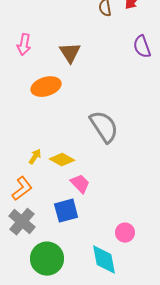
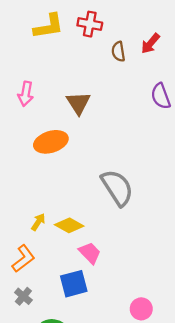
gray cross: (22, 222) -> (23, 296), size x0.6

